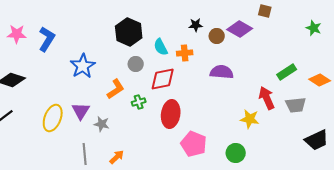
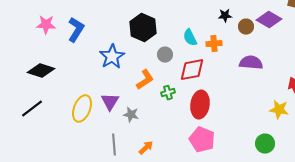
black hexagon: (129, 32) -> (143, 28), moved
pink pentagon: (194, 144) -> (202, 140), moved

